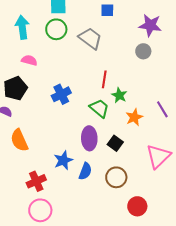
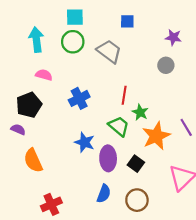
purple star: (150, 25) -> (173, 37), size x0.7
blue cross: (61, 94) -> (79, 98), moved
orange star: (134, 117) -> (156, 136), size x1.5
blue star: (63, 160) -> (85, 142), moved, turned -30

